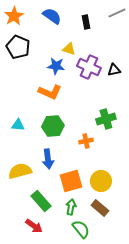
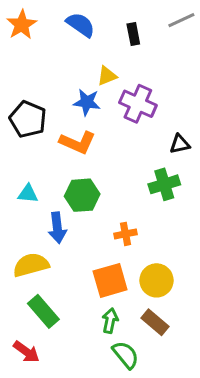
black pentagon: (18, 47) -> (28, 119), moved
yellow triangle: (69, 49) -> (107, 76), turned -40
black triangle: (114, 70) -> (180, 144), moved
orange cross: (86, 141) -> (126, 234), moved
blue arrow: (48, 159) -> (57, 228), moved
green rectangle: (41, 201) -> (43, 311), moved
red arrow: (34, 226) -> (26, 352), moved

